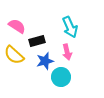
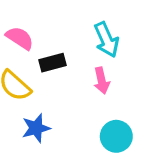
blue star: (45, 61) -> (36, 128), moved
cyan circle: (61, 77) -> (116, 136), moved

